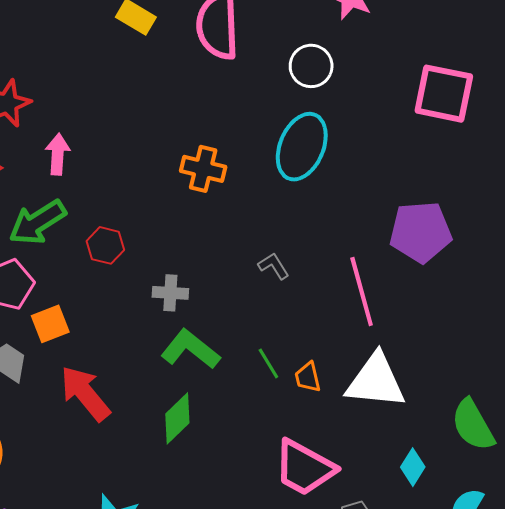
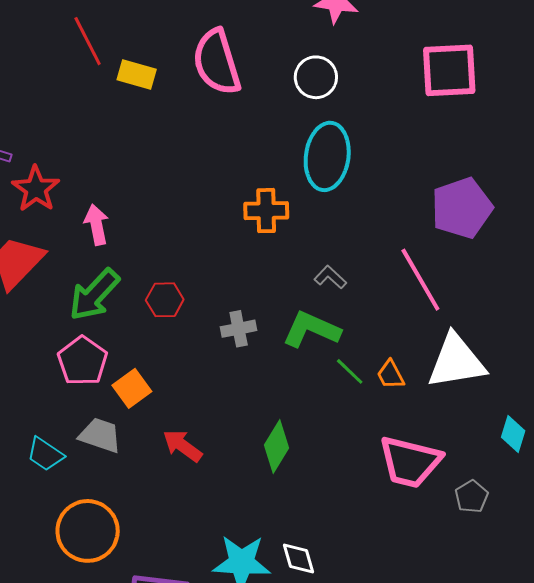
orange cross: (203, 169) -> (266, 211), moved
green L-shape: (190, 349) -> (311, 329), moved
red arrow: (85, 393) -> (182, 446), size x0.7

